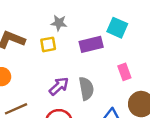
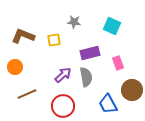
gray star: (59, 23) -> (74, 22), moved
purple rectangle: (91, 44) -> (90, 53), moved

